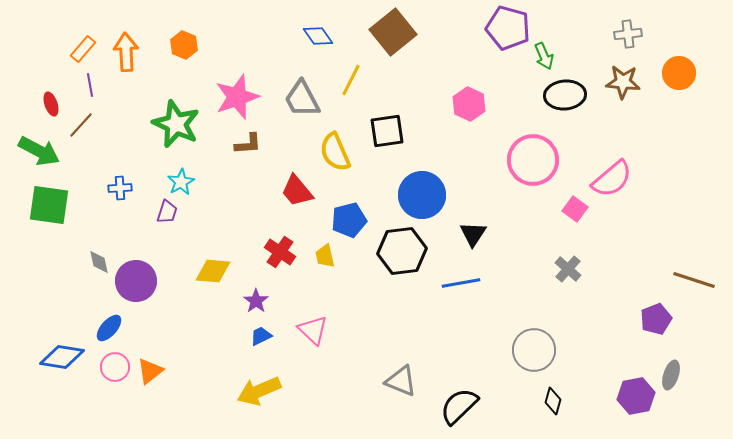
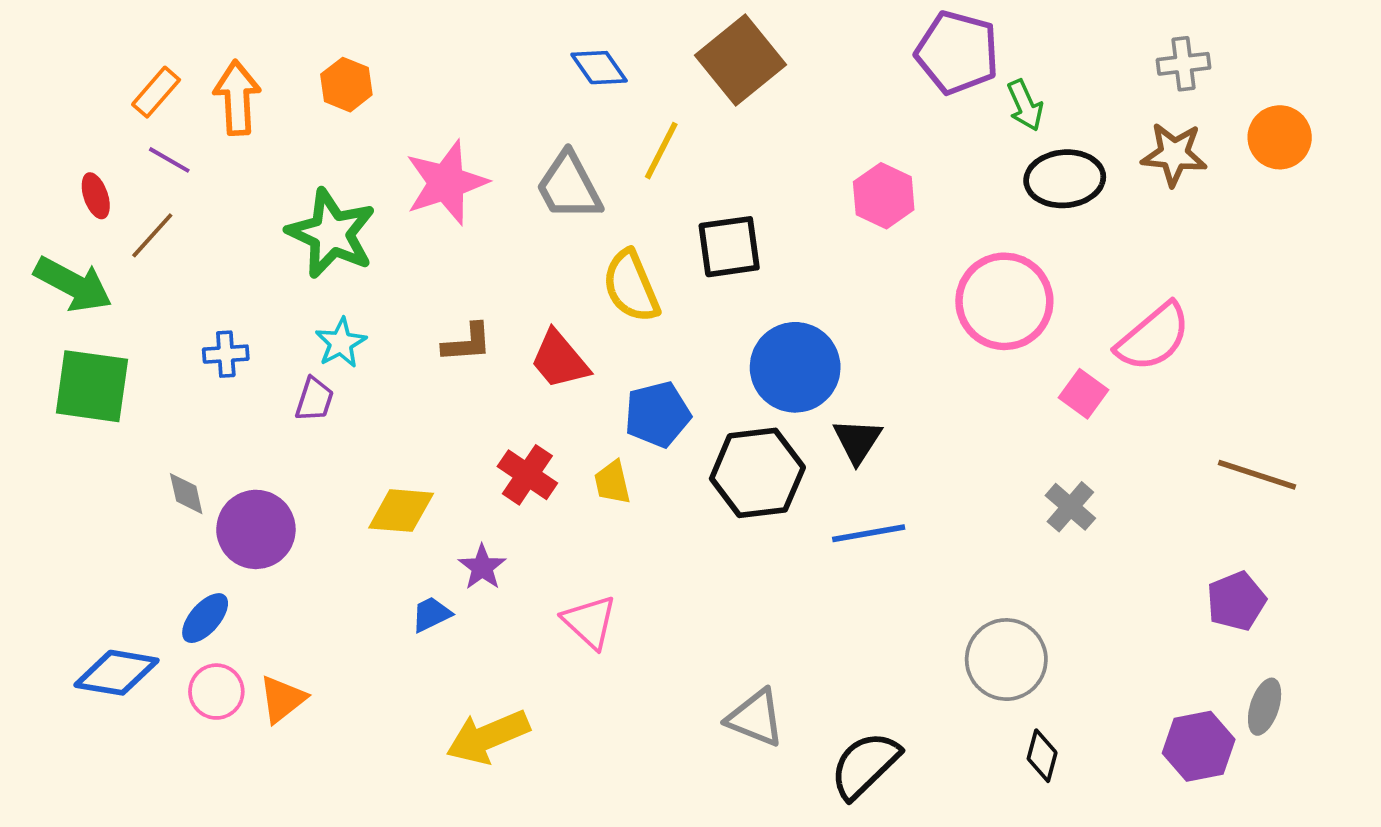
purple line: (90, 85) -> (169, 160), turned -50
brown L-shape: (248, 144) -> (467, 343), moved
black triangle: (473, 234) -> (857, 441), moved
brown line: (694, 280) -> (1257, 475), moved
blue trapezoid: (261, 336) -> (431, 614), moved

